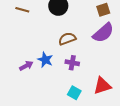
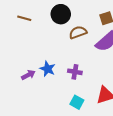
brown semicircle: (67, 39) -> (78, 32), moved

